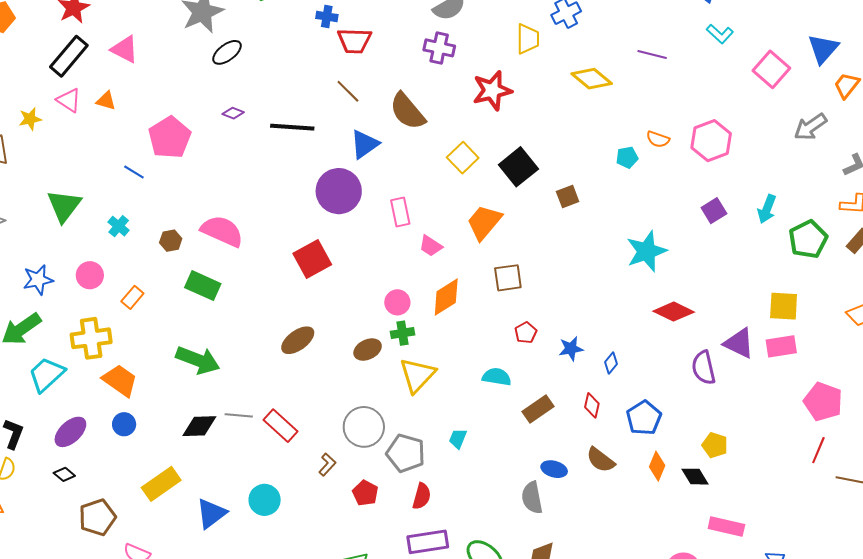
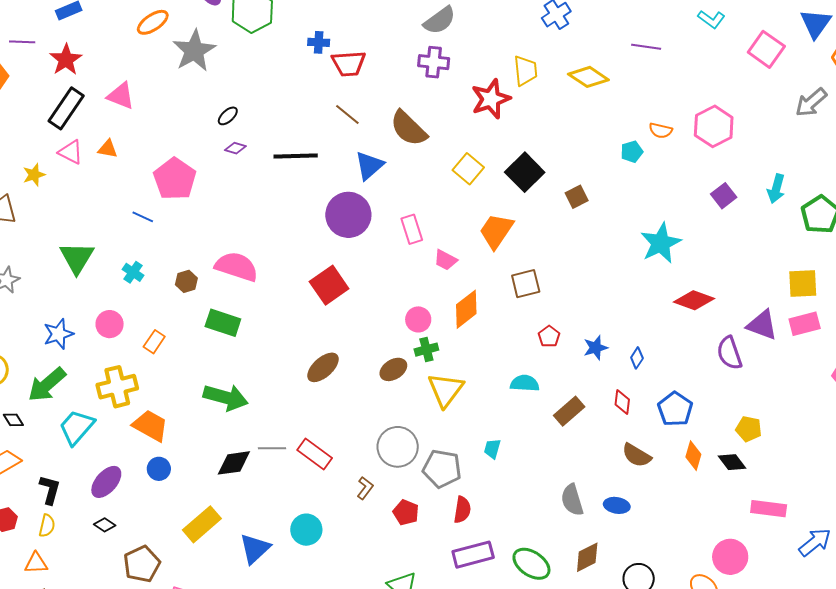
yellow trapezoid: (528, 39) -> (525, 71), moved
black ellipse: (227, 52) -> (228, 116), moved, size x0.7
blue ellipse: (554, 469) -> (617, 505), moved

